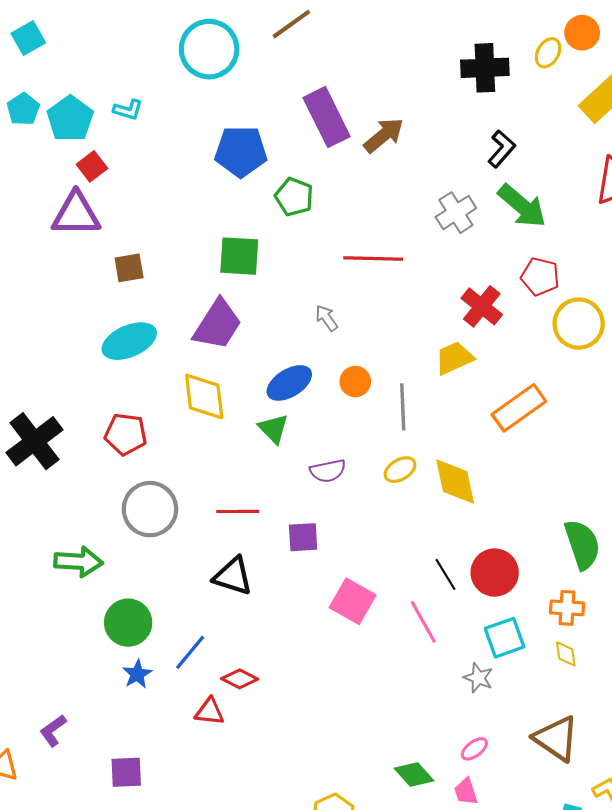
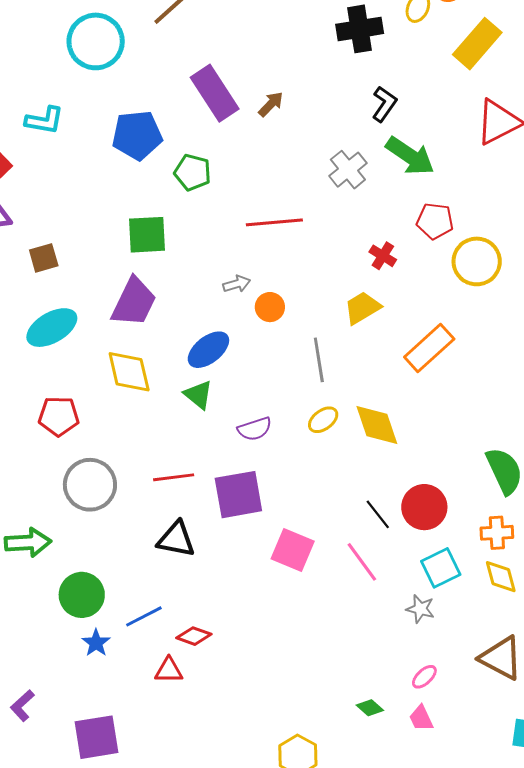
cyan L-shape: (128, 110) -> (44, 120), moved, size x1.4
brown arrow: (384, 135) -> (271, 104), size x0.7
red cross: (482, 306) -> (383, 256), size x0.7
gray arrow: (327, 318) -> (237, 284), turned 116
orange circle: (355, 382) -> (270, 307), moved
purple square: (303, 537) -> (238, 495), size x1.6
blue line: (190, 652) -> (144, 616), turned 30
yellow diamond: (566, 654) -> (501, 577), size x1.4
purple square: (126, 772) -> (96, 737), size x1.4
green diamond: (414, 775) -> (370, 708), size x0.7

